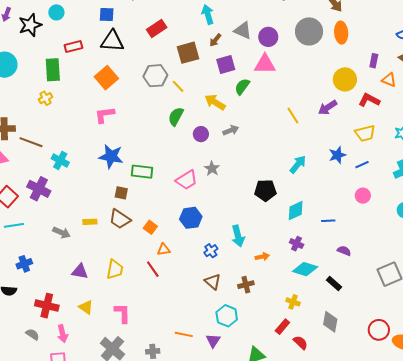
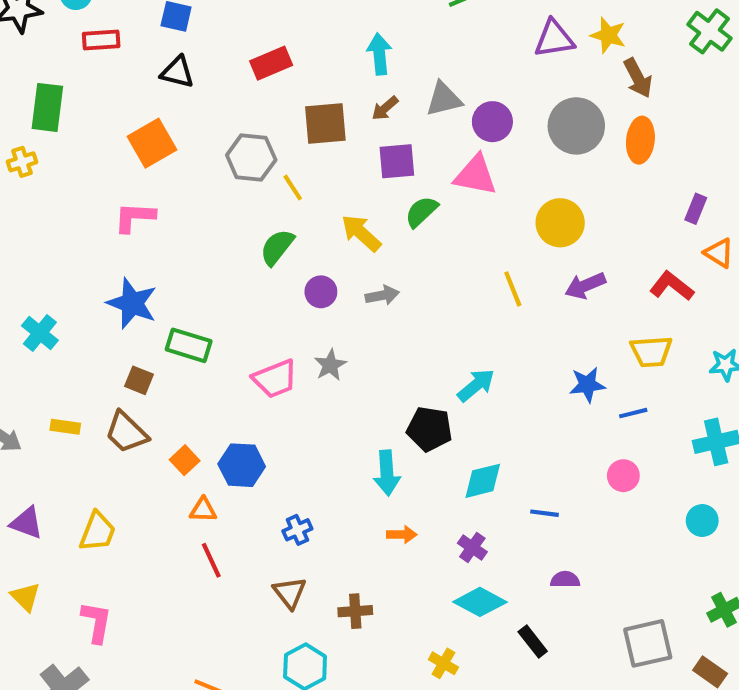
gray triangle: (243, 30) -> (444, 99), turned -48
black triangle: (112, 41) -> (177, 72), size x0.7
red rectangle: (73, 46) -> (101, 40), moved
yellow circle: (345, 79) -> (560, 223), moved
cyan cross: (60, 160) -> (40, 333), moved
cyan arrow: (298, 164) -> (476, 385), moved
blue hexagon: (191, 218) -> (242, 465), moved
cyan arrow: (238, 236) -> (387, 473), moved
purple semicircle: (344, 251) -> (565, 580), turned -32
orange arrow: (262, 257) -> (402, 535), moved
red line: (153, 269) -> (211, 560), moved

